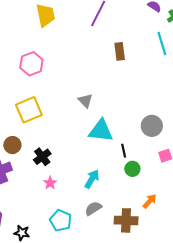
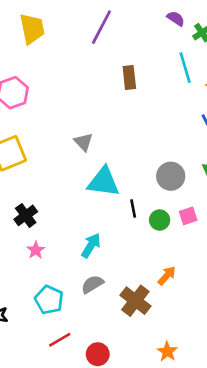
green circle: (132, 169) -> (160, 220), moved
brown cross: (126, 220) -> (135, 301), turned 35

